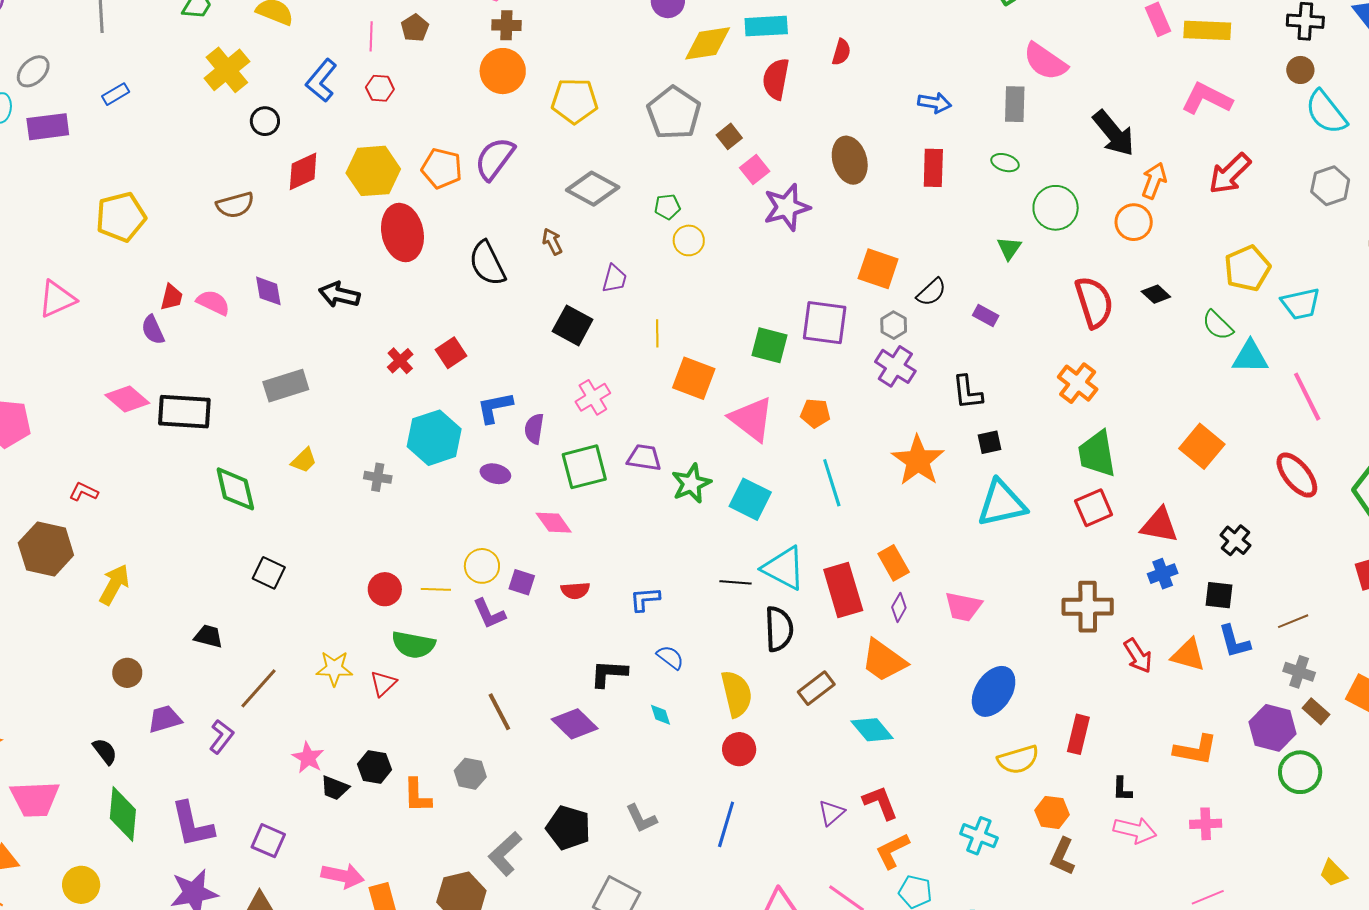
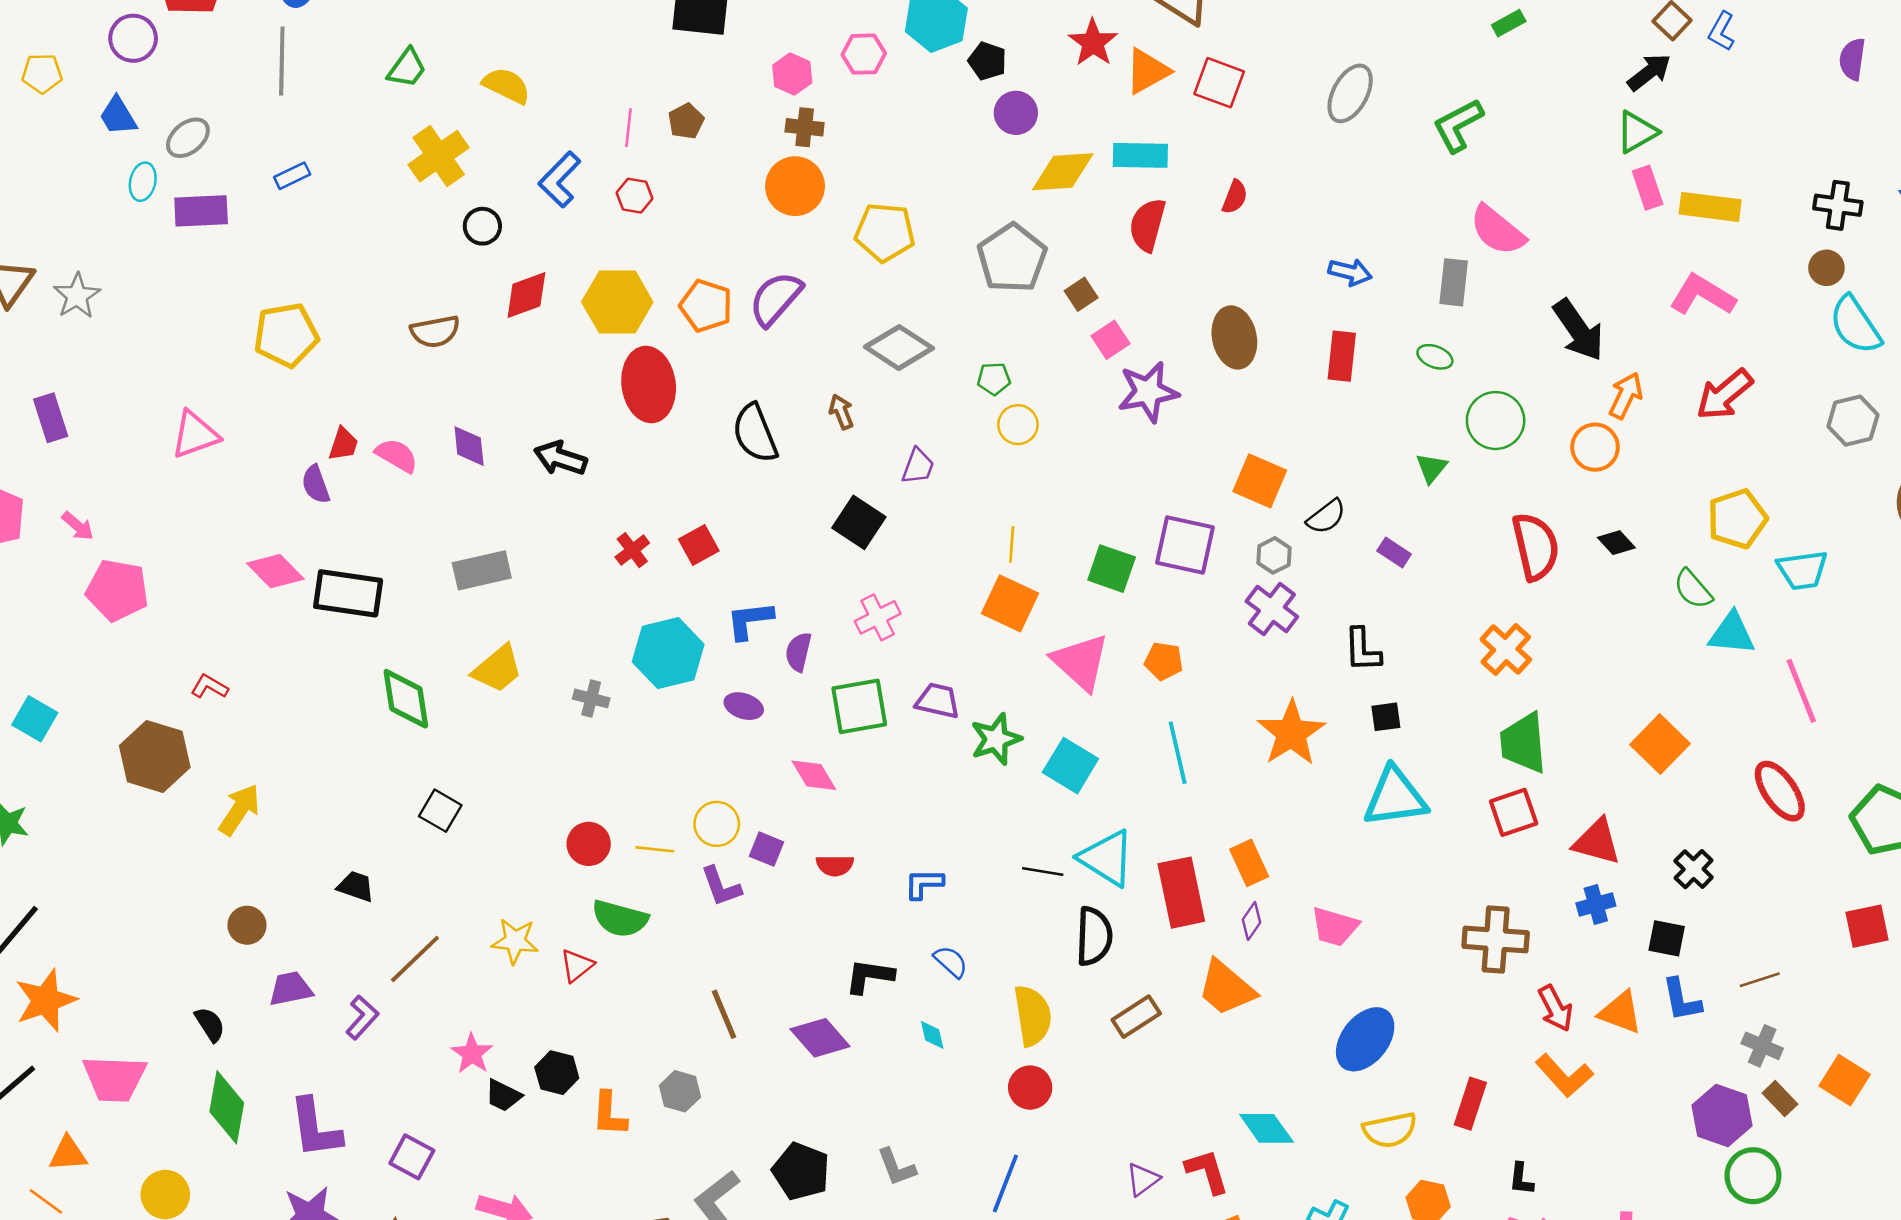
yellow line: (657, 333) -> (1012, 544), moved
yellow trapezoid: (304, 460) -> (497, 669), size x1.5
cyan diamond: (872, 730) -> (1267, 1128), moved
orange L-shape: (1196, 750) -> (1564, 1075), moved, turned 33

